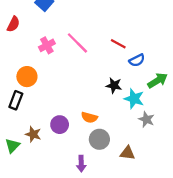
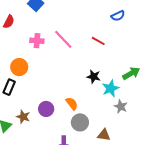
pink cross: (47, 45) -> (37, 41), turned 32
blue semicircle: (137, 60) -> (118, 16), moved
cyan star: (134, 99) -> (111, 88), turned 30
orange semicircle: (89, 117) -> (72, 104), turned -144

